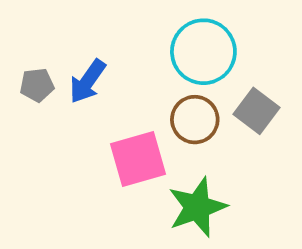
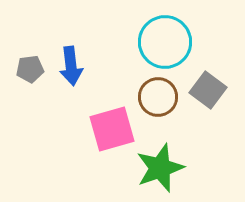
blue arrow: (87, 81) -> (71, 66), turned -42

